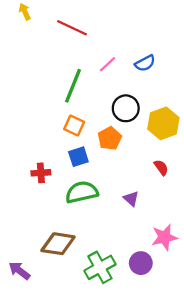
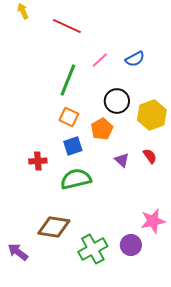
purple triangle: (131, 199) -> (122, 160), moved

